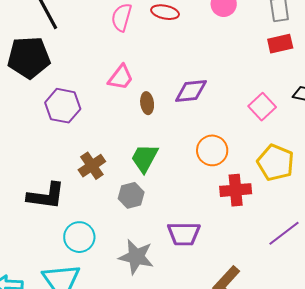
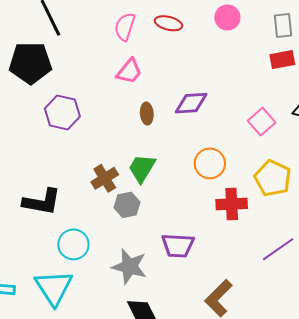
pink trapezoid: (121, 77) -> (129, 71), moved
brown cross: (92, 166) -> (105, 178), moved

